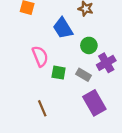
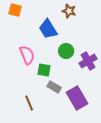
green circle: (89, 45) -> (66, 51), moved
gray rectangle: (83, 75) -> (54, 87), moved

